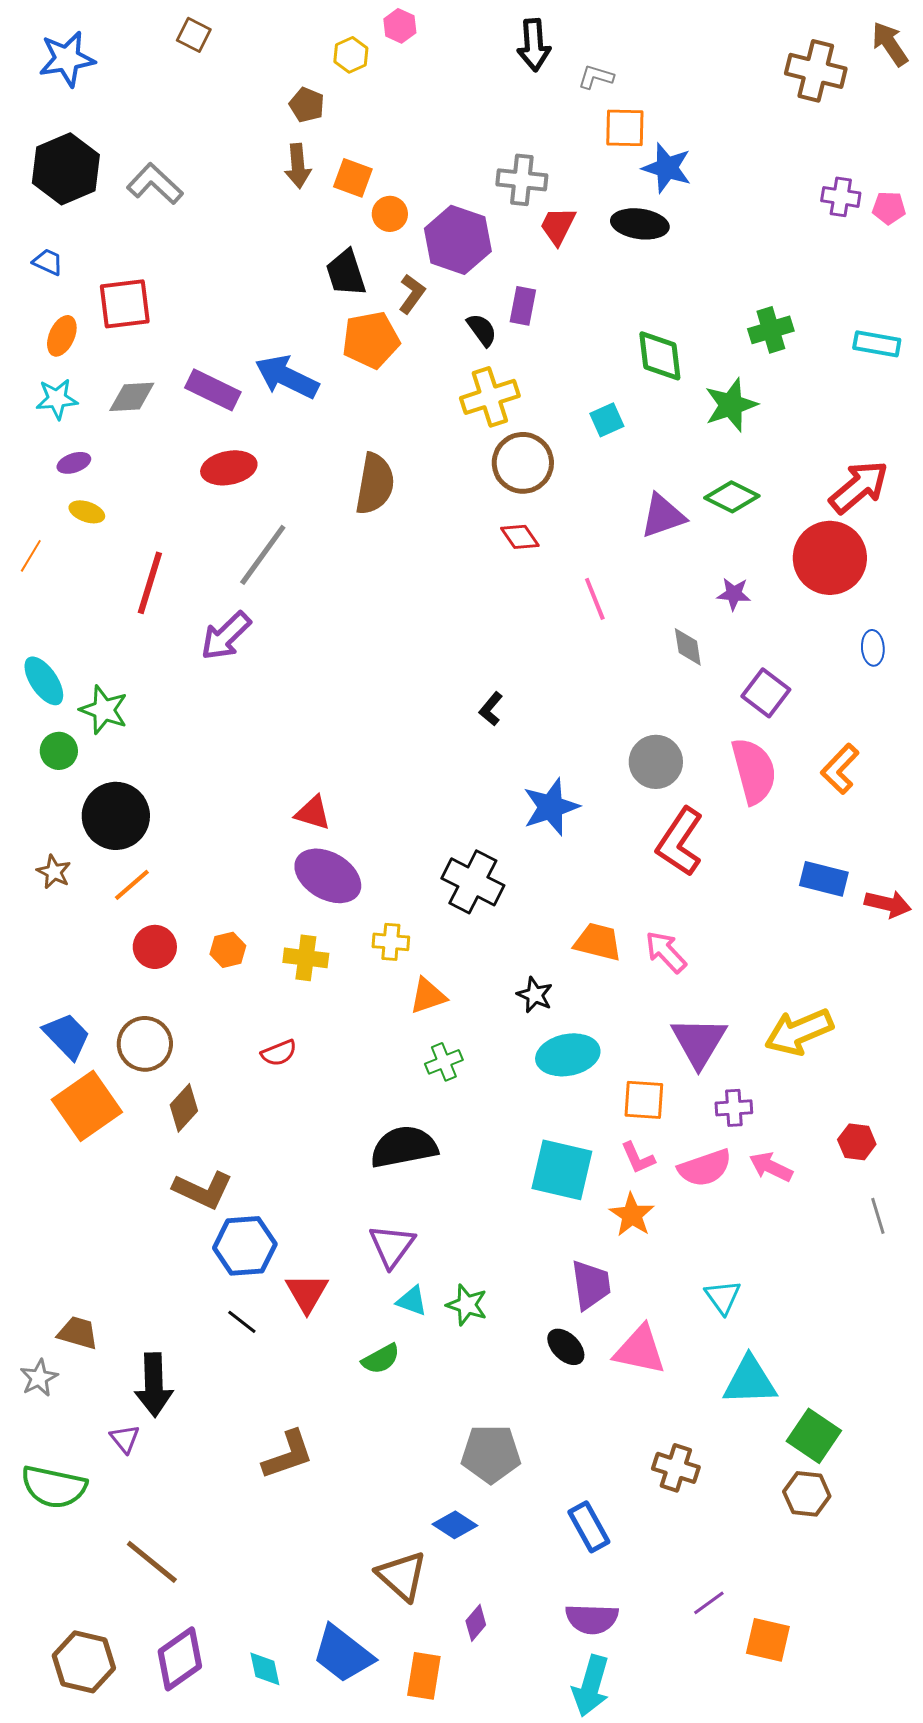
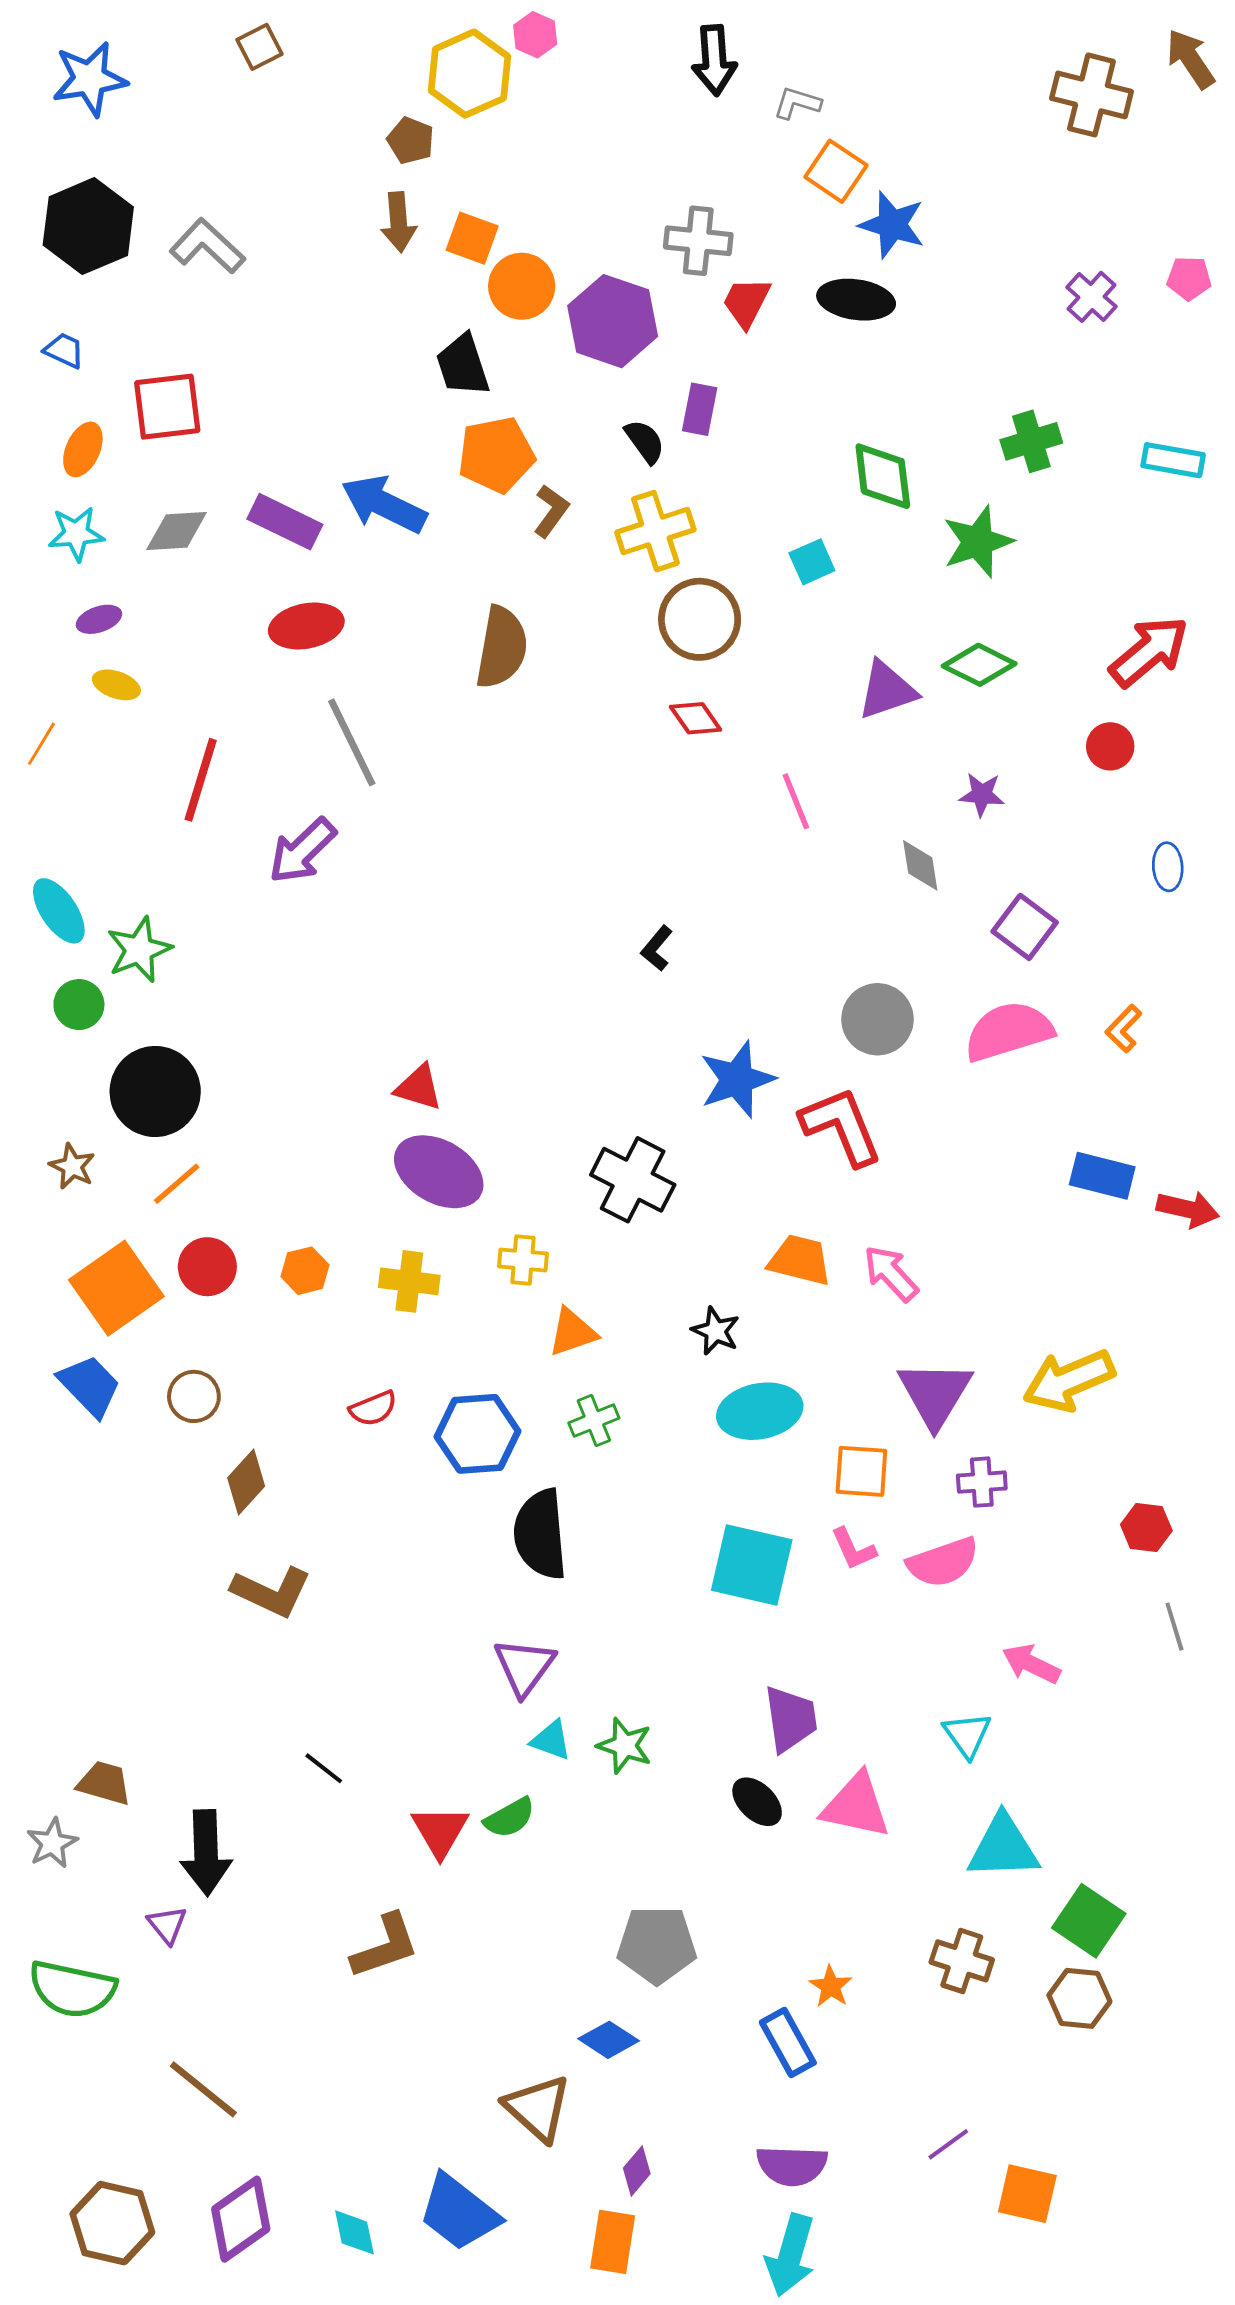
brown square: (194, 35) -> (259, 47), turned 36
yellow hexagon: (351, 55) -> (469, 74), size x1.8
orange square: (625, 128) -> (836, 171), turned 33
purple cross: (841, 197) -> (1091, 297), moved, turned 33
orange circle: (390, 214) -> (522, 286), size x1.4
brown L-shape: (412, 294) -> (551, 511), moved
gray line: (263, 555) -> (352, 742), turned -62
red circle: (830, 558) -> (1110, 746), size x0.5
green star: (104, 710) -> (139, 950), turned 30
orange L-shape: (840, 769) -> (1124, 1029), size x0.7
pink semicircle: (754, 771) -> (1009, 1031), turned -92
red L-shape: (680, 842) -> (841, 1126), moved, turned 124
brown circle: (145, 1044) -> (194, 1396), size x0.7
orange square: (87, 1106) -> (116, 1288), moved
black semicircle: (404, 1147) -> (540, 1534), turned -84
pink arrow: (771, 1167) -> (1031, 1664), moved
orange star: (632, 1215) -> (831, 1986), moved, size x0.7
blue hexagon: (245, 1246) -> (478, 1434), moved
red triangle: (307, 1293) -> (440, 1831), moved
brown cross: (676, 1468) -> (962, 1961), moved
orange rectangle: (424, 1676) -> (613, 2242), moved

